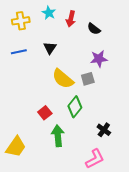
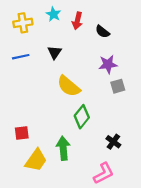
gray square: (88, 79) -> (118, 86), moved
red square: (45, 113) -> (22, 133), moved, turned 32
yellow trapezoid: (16, 147) -> (36, 160), moved

